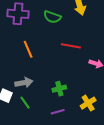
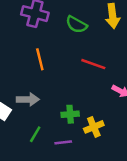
green line: (25, 103) -> (35, 134), moved, turned 56
yellow cross: (88, 103) -> (94, 127), moved

